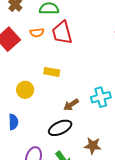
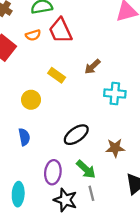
yellow rectangle: (52, 72) -> (57, 75), turned 35
cyan cross: (101, 97) -> (115, 94), turned 30
brown arrow: (71, 105) -> (92, 67), moved

